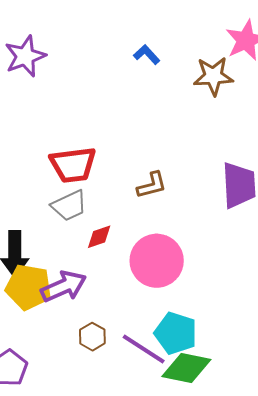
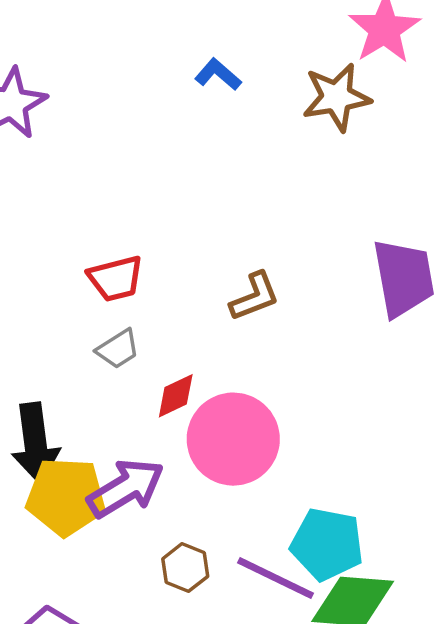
red trapezoid: (73, 165) -> (116, 278), size x0.7
gray trapezoid: (69, 206) -> (118, 349), size x0.7
pink circle: (157, 261) -> (233, 439), moved

